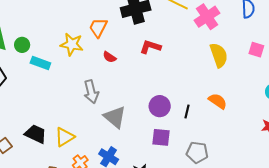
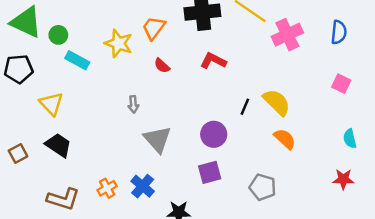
yellow semicircle: (219, 55) -> (277, 102), moved, turned -35
gray arrow: (91, 92) -> (133, 104), size x0.6
black line: (187, 112) -> (245, 107), moved
yellow triangle: (65, 137) -> (51, 104), moved, turned -50
purple square: (161, 137) -> (210, 172), turned -30
gray pentagon: (197, 152) -> (263, 187), moved

